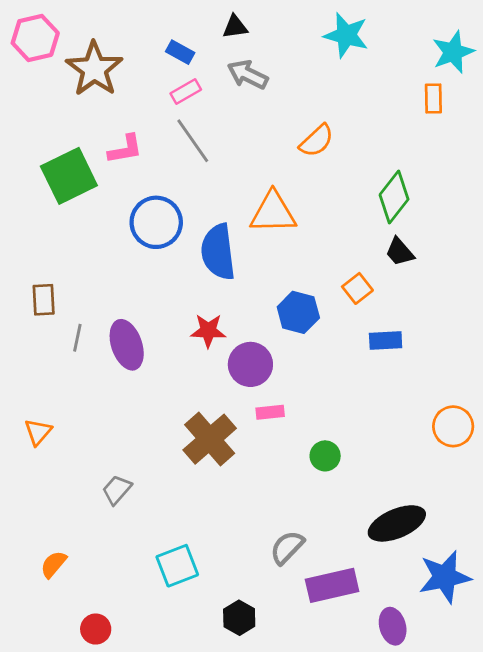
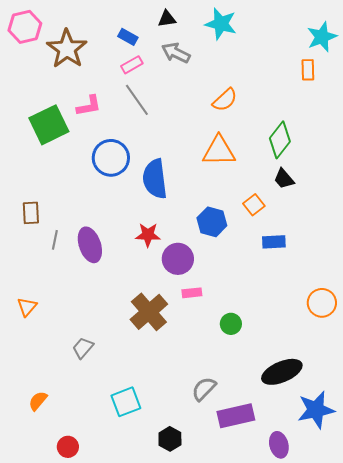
cyan star: (346, 35) -> (221, 24), moved
orange triangle: (273, 212) -> (219, 151), moved

